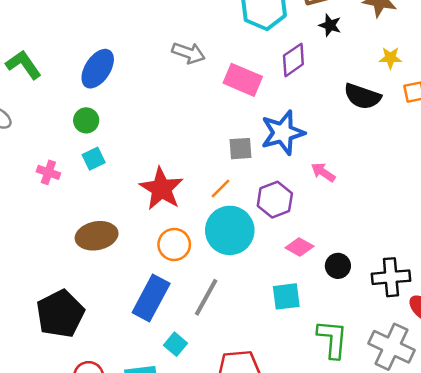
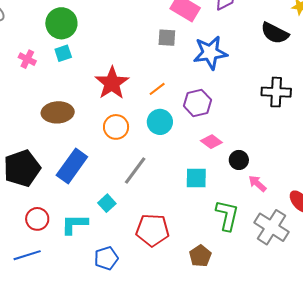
green circle: (86, 120) -> (61, 23), size x1.6
gray square: (240, 149) -> (167, 38), moved
pink arrow: (323, 172) -> (257, 184), moved
cyan circle: (230, 230) -> (160, 122), size x0.7
black cross: (391, 277) -> (276, 92), moved
blue rectangle: (151, 298) -> (72, 166), moved

